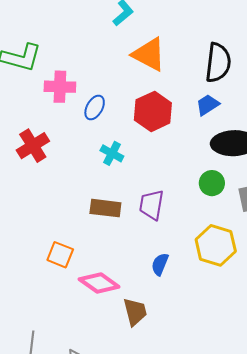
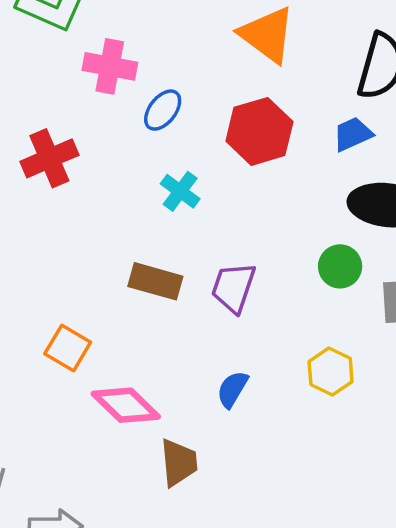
yellow hexagon: (216, 245) -> (331, 372), size x0.7

